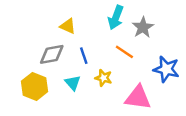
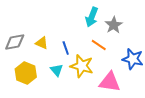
yellow triangle: (68, 26) -> (42, 43), moved
gray diamond: (52, 54) -> (15, 42), moved
yellow star: (103, 78) -> (82, 66), size x1.6

